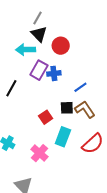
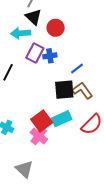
black square: (67, 108) -> (64, 90), size x1.5
red square: (46, 117) -> (42, 121), moved, size x1.5
cyan rectangle: (63, 137) -> (62, 119), turned 48

